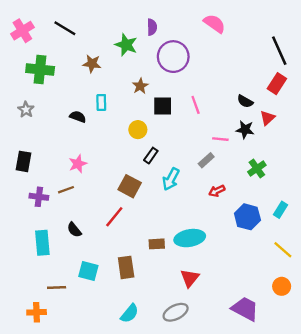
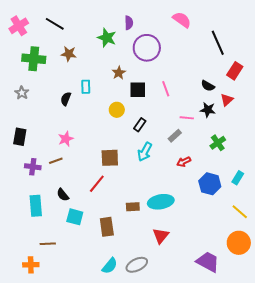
black line: (279, 51) -> (218, 43), moved
brown star: (92, 64) -> (69, 54), moved
black semicircle: (78, 117) -> (66, 99), turned -88
black rectangle: (151, 156) -> (140, 125), moved
brown square: (130, 186) -> (110, 158), turned -30
cyan square: (88, 271) -> (75, 217), moved
orange circle: (282, 286) -> (239, 243), size x1.5
gray ellipse: (176, 312) -> (137, 265), moved

